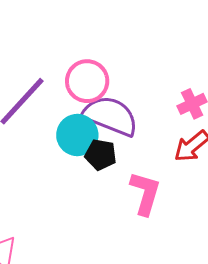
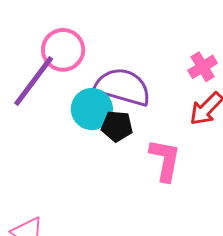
pink circle: (87, 81) -> (63, 50), moved

